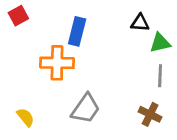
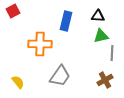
blue rectangle: (77, 31) -> (66, 21), moved
green triangle: (160, 43) -> (101, 36), moved
brown cross: (150, 114) -> (105, 80), turned 35

